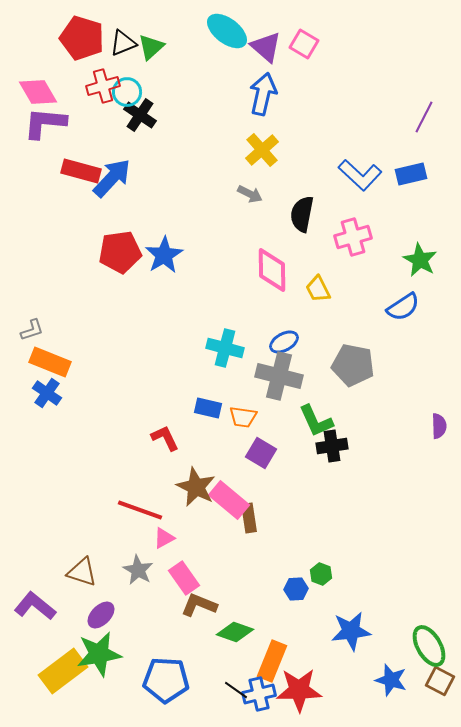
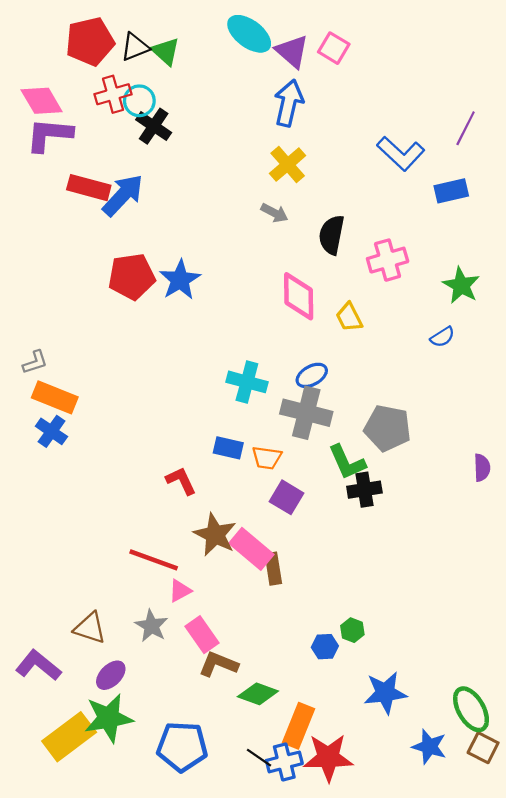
red pentagon: (82, 38) -> (90, 42), turned -30
green triangle: (151, 47) -> (166, 51), turned -36
blue L-shape: (360, 175) -> (401, 154), moved
blue semicircle: (403, 307) -> (442, 337), size x0.7
gray pentagon: (353, 365) -> (388, 428), moved

